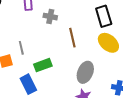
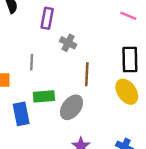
gray line: (21, 48) -> (32, 62), moved
gray ellipse: (85, 72) -> (72, 107), moved

